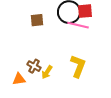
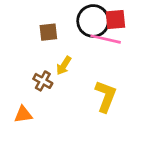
brown cross: (34, 66) -> (43, 81), moved
yellow arrow: (47, 72) -> (64, 66), moved

